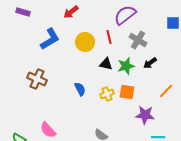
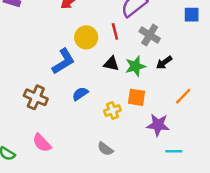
blue L-shape: (50, 39) -> (63, 61), moved
brown cross: (37, 79) -> (36, 97), moved
blue semicircle: (80, 89) -> (80, 94), turned -96
yellow cross: (107, 94) -> (113, 111), moved

